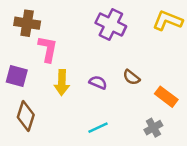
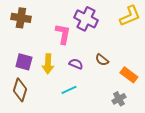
yellow L-shape: (168, 21) -> (130, 16), turned 135
pink L-shape: (48, 49) -> (63, 34), moved
purple square: (17, 76) -> (24, 62), moved
cyan line: (98, 128) -> (69, 90), moved

